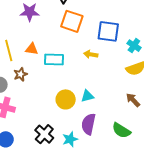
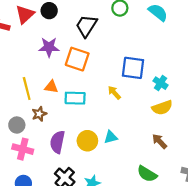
orange square: (72, 21) -> (77, 59), moved
yellow arrow: (91, 54) -> (114, 93), turned 40
purple semicircle: (88, 124) -> (57, 142), moved

